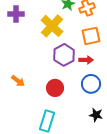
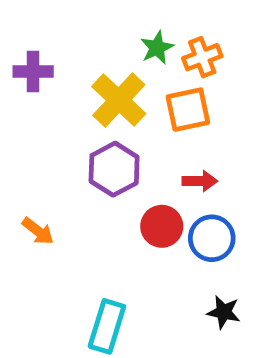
orange square: (91, 36) -> (188, 110), moved
purple hexagon: (64, 55) -> (114, 169), moved
red circle: (55, 88) -> (162, 226), moved

